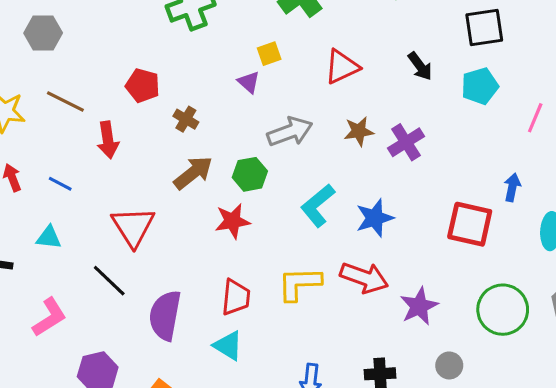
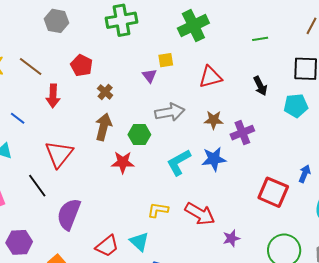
gray hexagon: (43, 33) -> (56, 21), moved
brown arrow: (193, 173) -> (103, 127), turned -48
blue star: (375, 218) -> (214, 159), moved
yellow L-shape: (299, 284) -> (158, 210), size x0.7
red trapezoid: (236, 297) -> (107, 246), moved, turned 35
purple star: (419, 306) -> (231, 238), size x0.7
cyan triangle: (228, 346) -> (139, 242), moved

